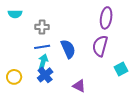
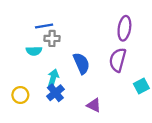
cyan semicircle: (15, 14) -> (34, 51), moved
blue line: (42, 47) -> (44, 26), moved

